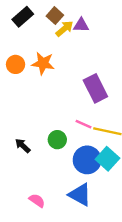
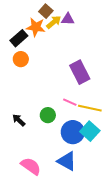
black rectangle: (23, 17) -> (19, 38), moved
orange star: (43, 63) -> (36, 27), moved
orange circle: (16, 64) -> (21, 59), moved
pink semicircle: (37, 200) -> (31, 166), size x1.5

